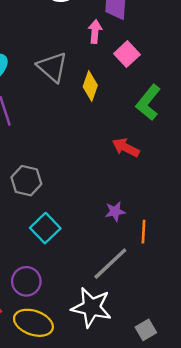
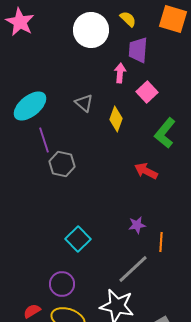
gray triangle: (52, 67) -> (84, 103), size x0.7
gray hexagon: (26, 181) -> (62, 164), moved

